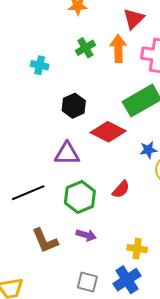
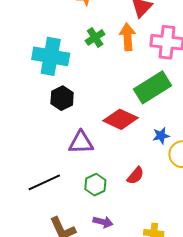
cyan cross: (40, 65) -> (51, 56), size x2.0
black hexagon: (74, 106) -> (62, 98), moved
green hexagon: (80, 197) -> (95, 185), size x0.7

